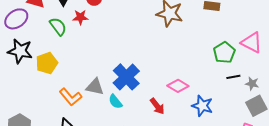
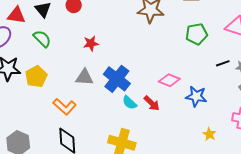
red star: (80, 17) -> (91, 43), moved
green pentagon: (224, 53) -> (196, 34), moved, turned 30
gray triangle: (95, 87) -> (84, 77), moved
cyan semicircle: (115, 102) -> (129, 103), moved

